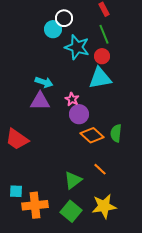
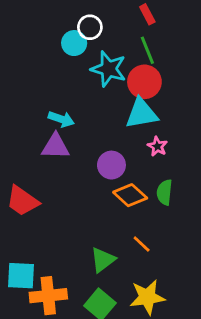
red circle: (102, 56) -> (144, 82), size x1.5
pink star: (72, 99) -> (157, 146), moved
cyan square: (16, 191) -> (21, 276), size x1.5

